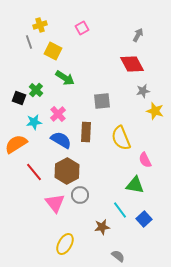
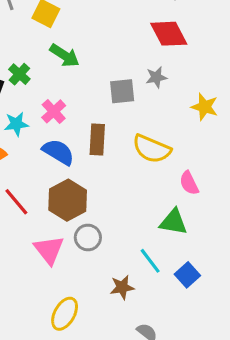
gray star: (143, 91) -> (156, 77), moved
yellow semicircle: (121, 138) -> (152, 149), turned -45

